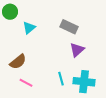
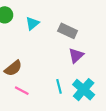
cyan triangle: (29, 28) -> (32, 23), moved
cyan cross: (84, 82) -> (84, 90), turned 35

